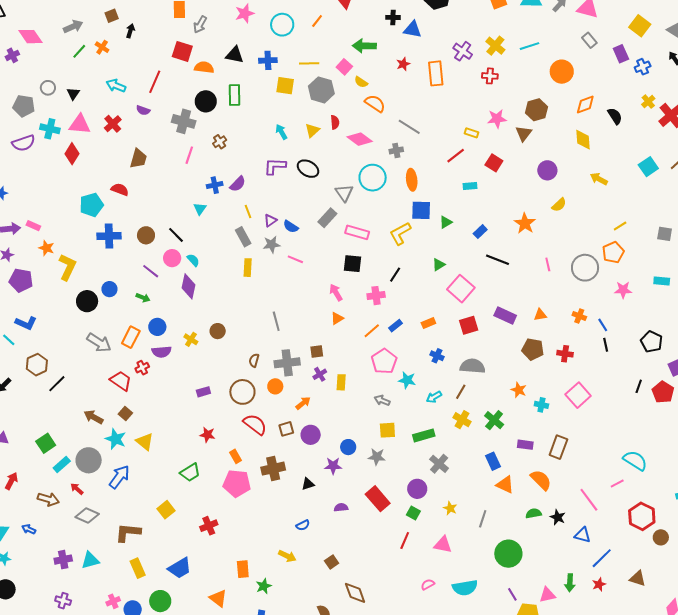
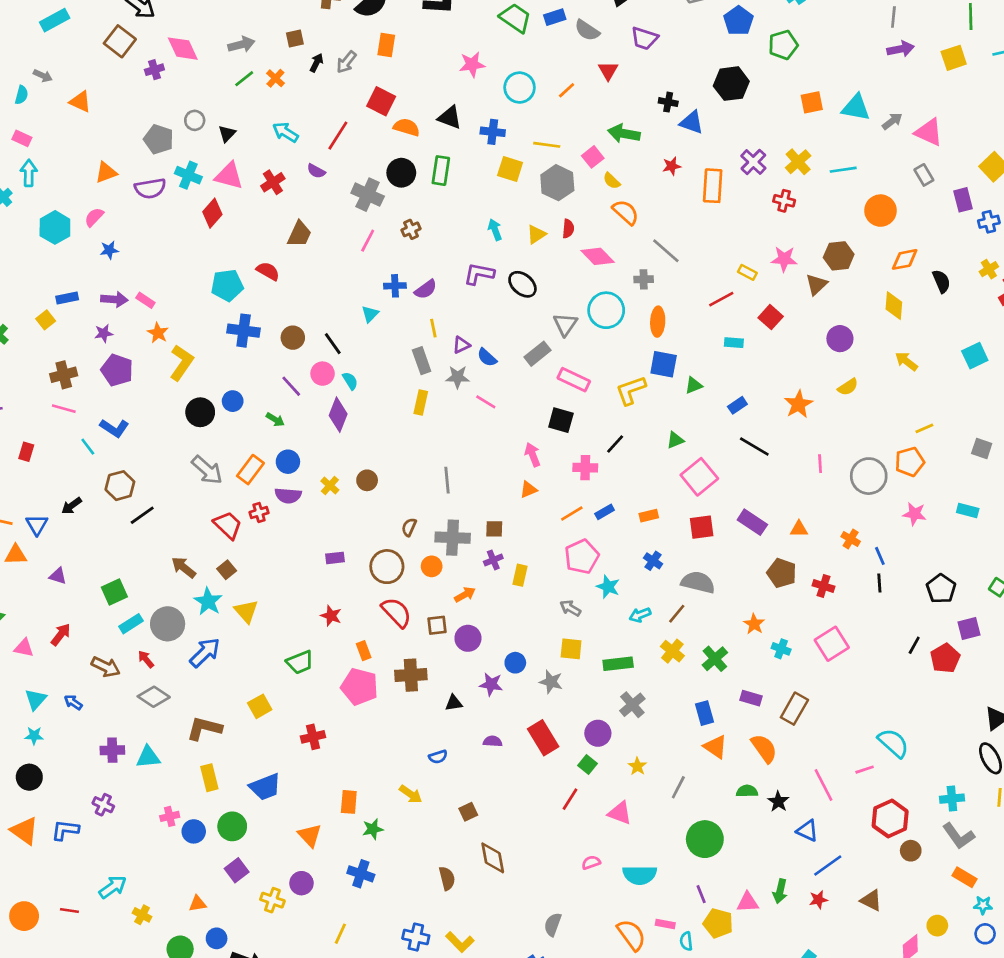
gray arrow: (200, 25) -> (346, 62), moved

